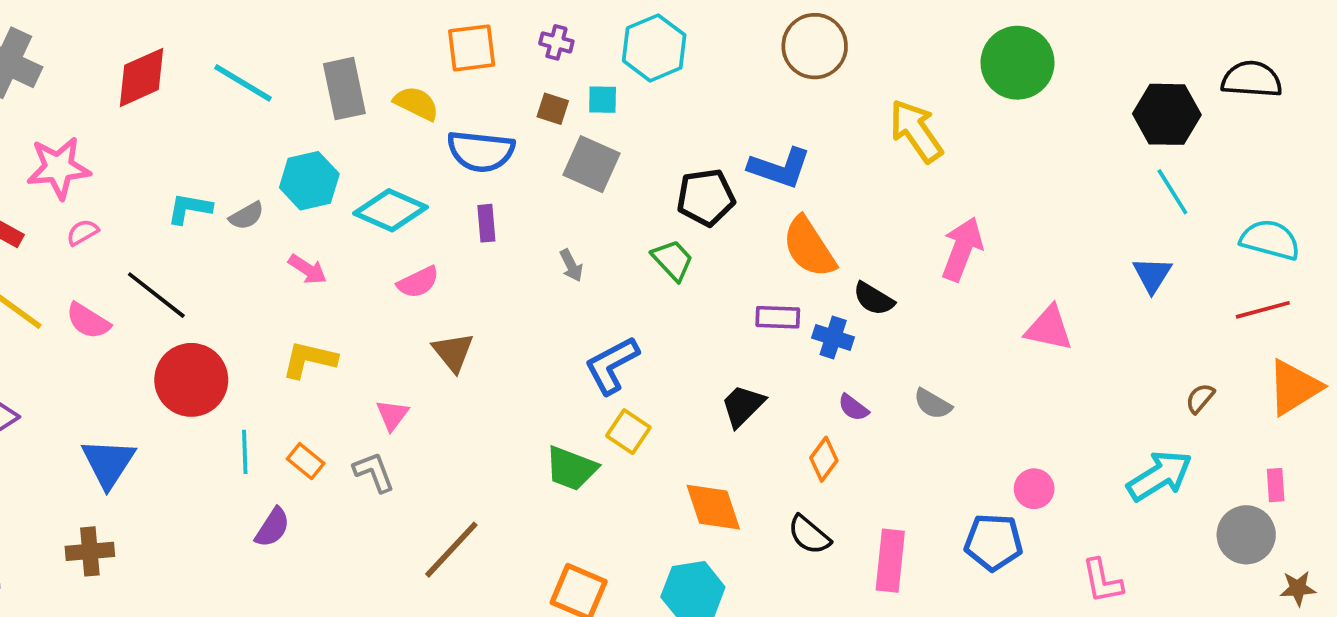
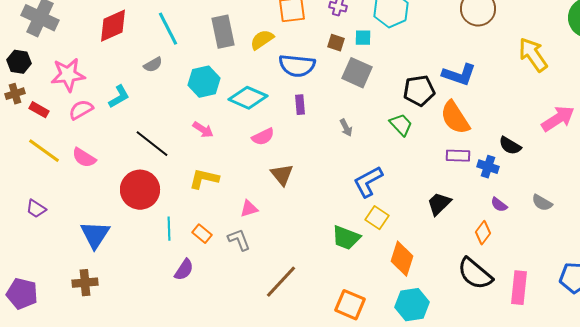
cyan line: (243, 83) -> (168, 29), turned 32
yellow semicircle: (416, 103) -> (262, 40), turned -60
cyan L-shape: (189, 208) -> (119, 97), moved, turned 140
gray semicircle: (247, 216) -> (153, 65), moved
pink semicircle: (82, 232) -> (81, 110), size x1.4
orange semicircle: (809, 247) -> (455, 118), moved
pink arrow: (962, 249) -> (558, 119), turned 36
black line: (156, 295) -> (152, 144), moved
pink triangle: (392, 415) -> (249, 209), turned 36
orange diamond: (713, 507) -> (402, 259), moved, turned 36
black semicircle: (809, 535) -> (475, 274), size x1.5

